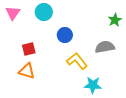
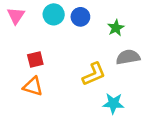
green star: (115, 20) -> (116, 28), moved
blue circle: (65, 35) -> (80, 17), moved
yellow L-shape: (77, 61) -> (94, 74), turned 105

